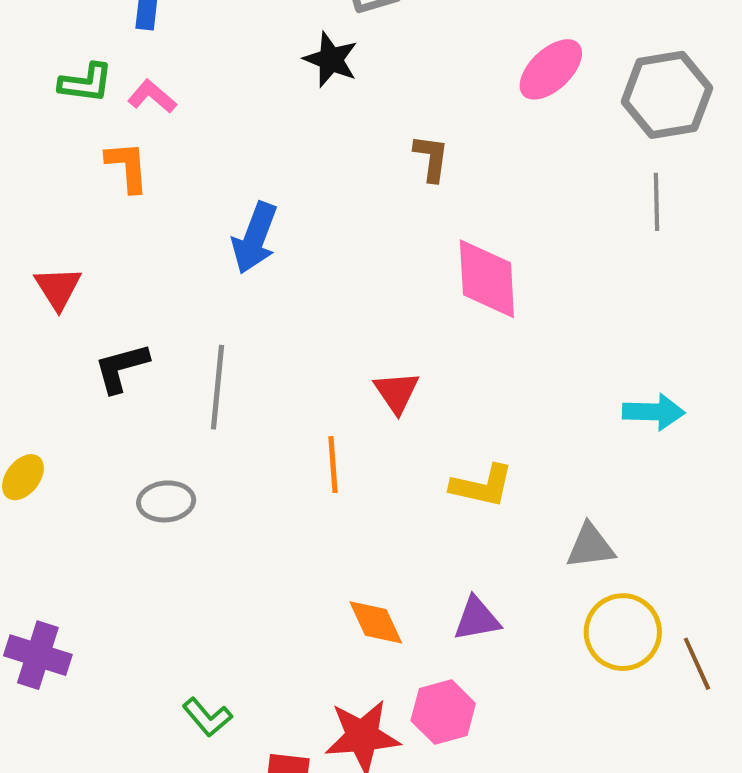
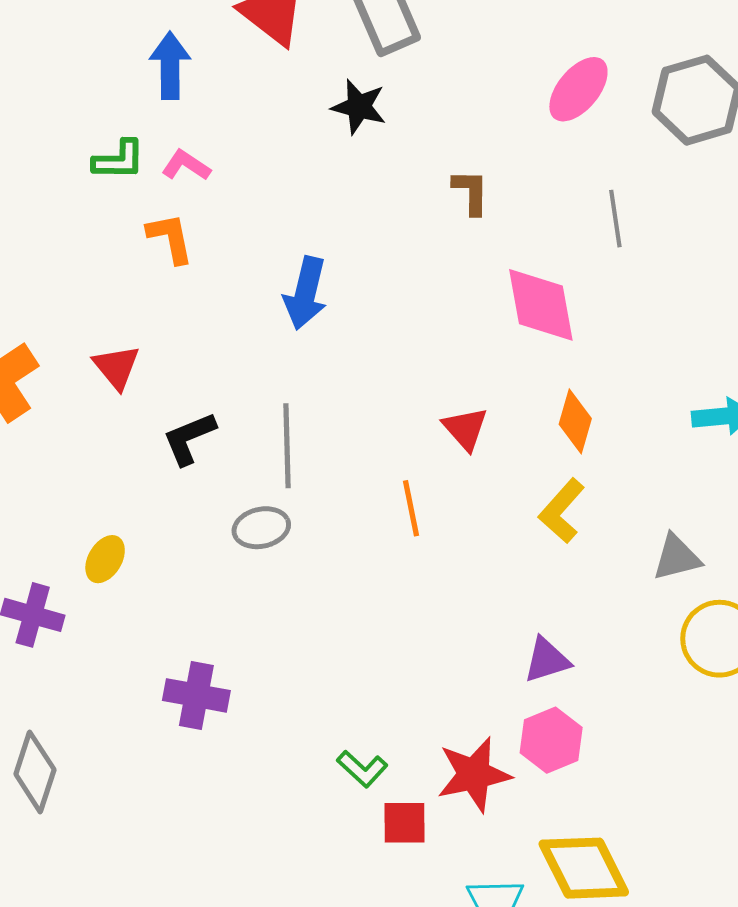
gray line: (657, 202) -> (615, 219), moved
yellow L-shape: (482, 486) -> (562, 511), turned 126
gray ellipse: (166, 501) -> (261, 528), moved
purple triangle: (477, 619) -> (547, 660), moved
orange diamond: (376, 622) -> (575, 421), moved, turned 48
purple cross: (38, 655) -> (196, 695), moved
green L-shape: (207, 717) -> (362, 769), moved

